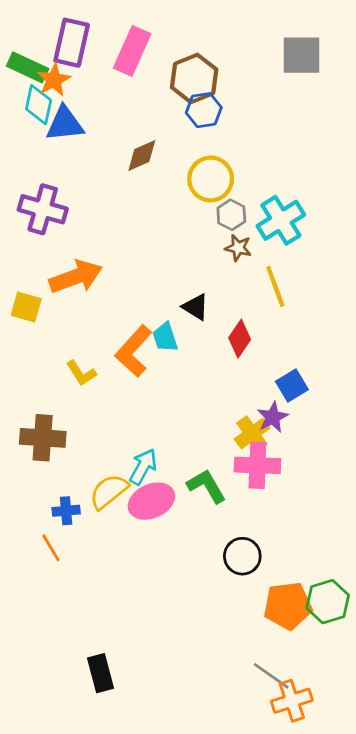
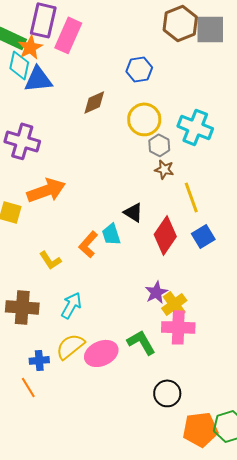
pink rectangle: (132, 51) -> (68, 35), moved
brown hexagon: (194, 78) -> (180, 23), moved
cyan cross: (281, 220) -> (195, 127), moved, turned -36
red diamond: (240, 339) -> (165, 235), size x1.4
orange L-shape: (134, 351) -> (88, 244), size x0.7
blue square: (292, 385) -> (203, 236), moved
purple star: (273, 417) -> (156, 292), moved
cyan arrow: (143, 467) -> (71, 305), moved

